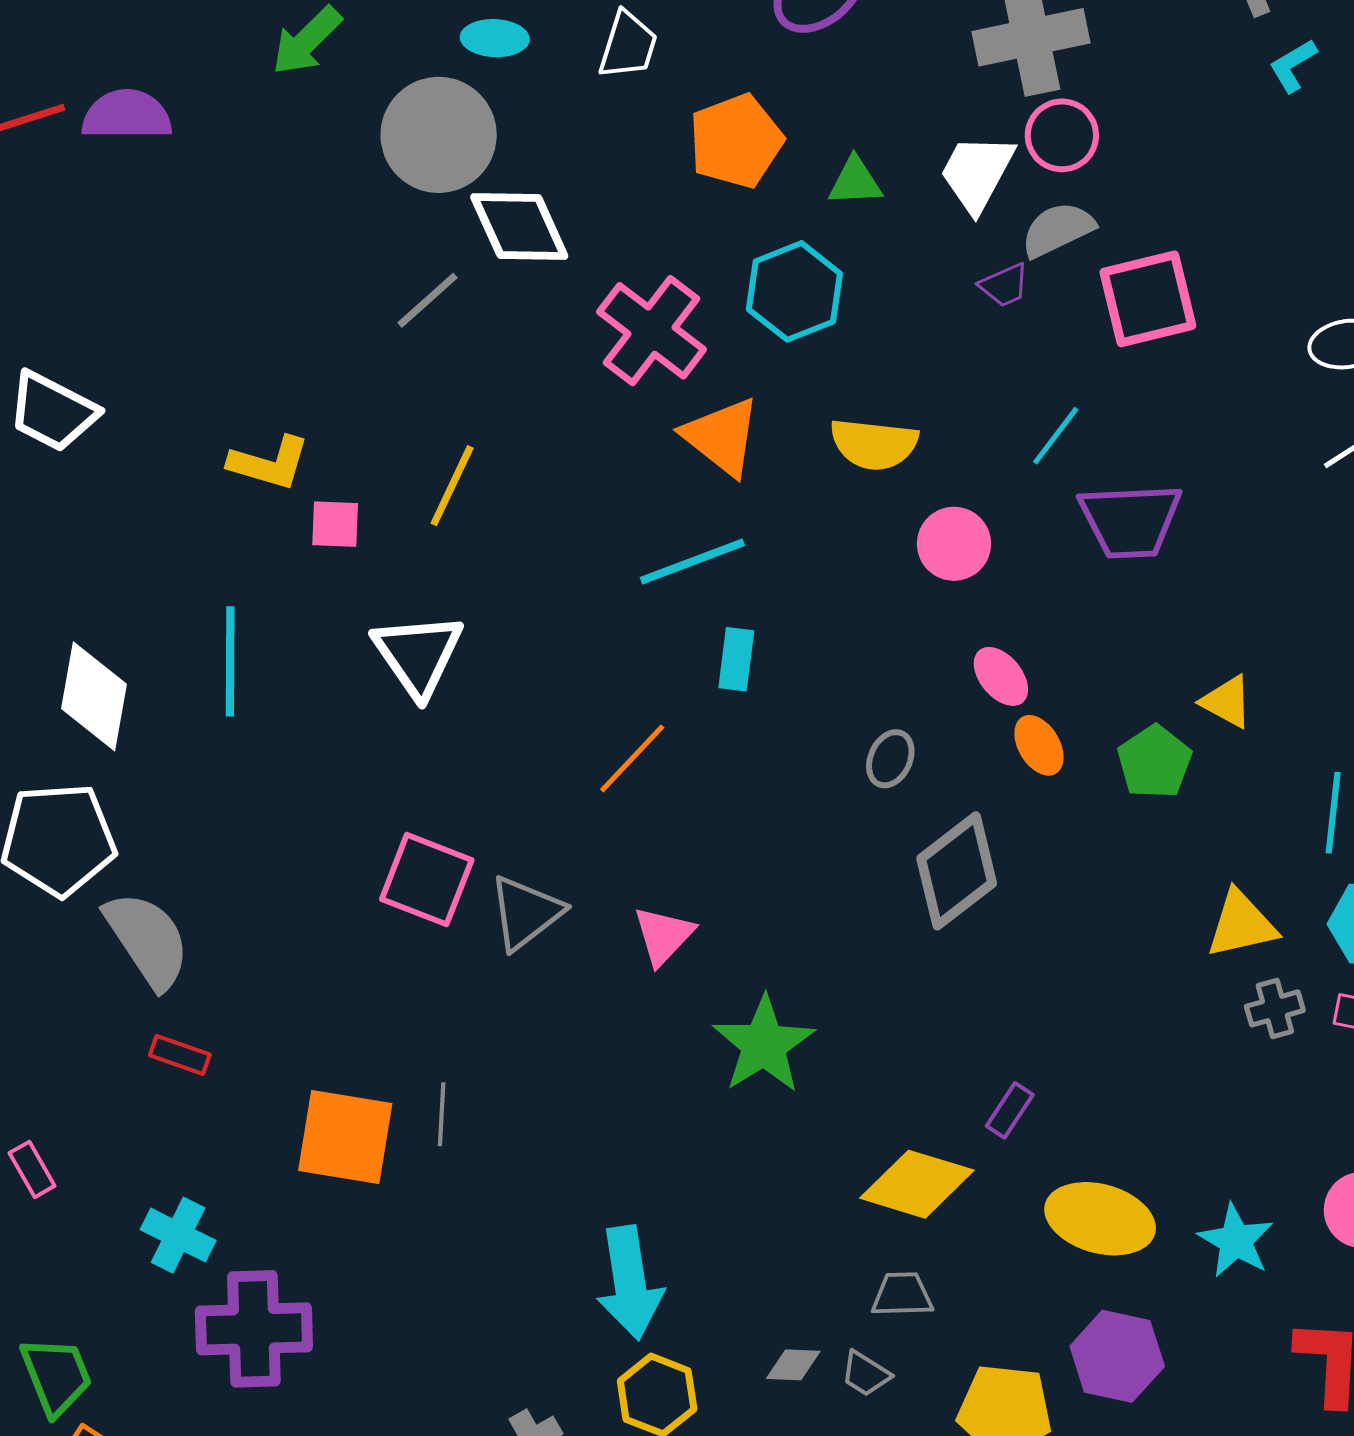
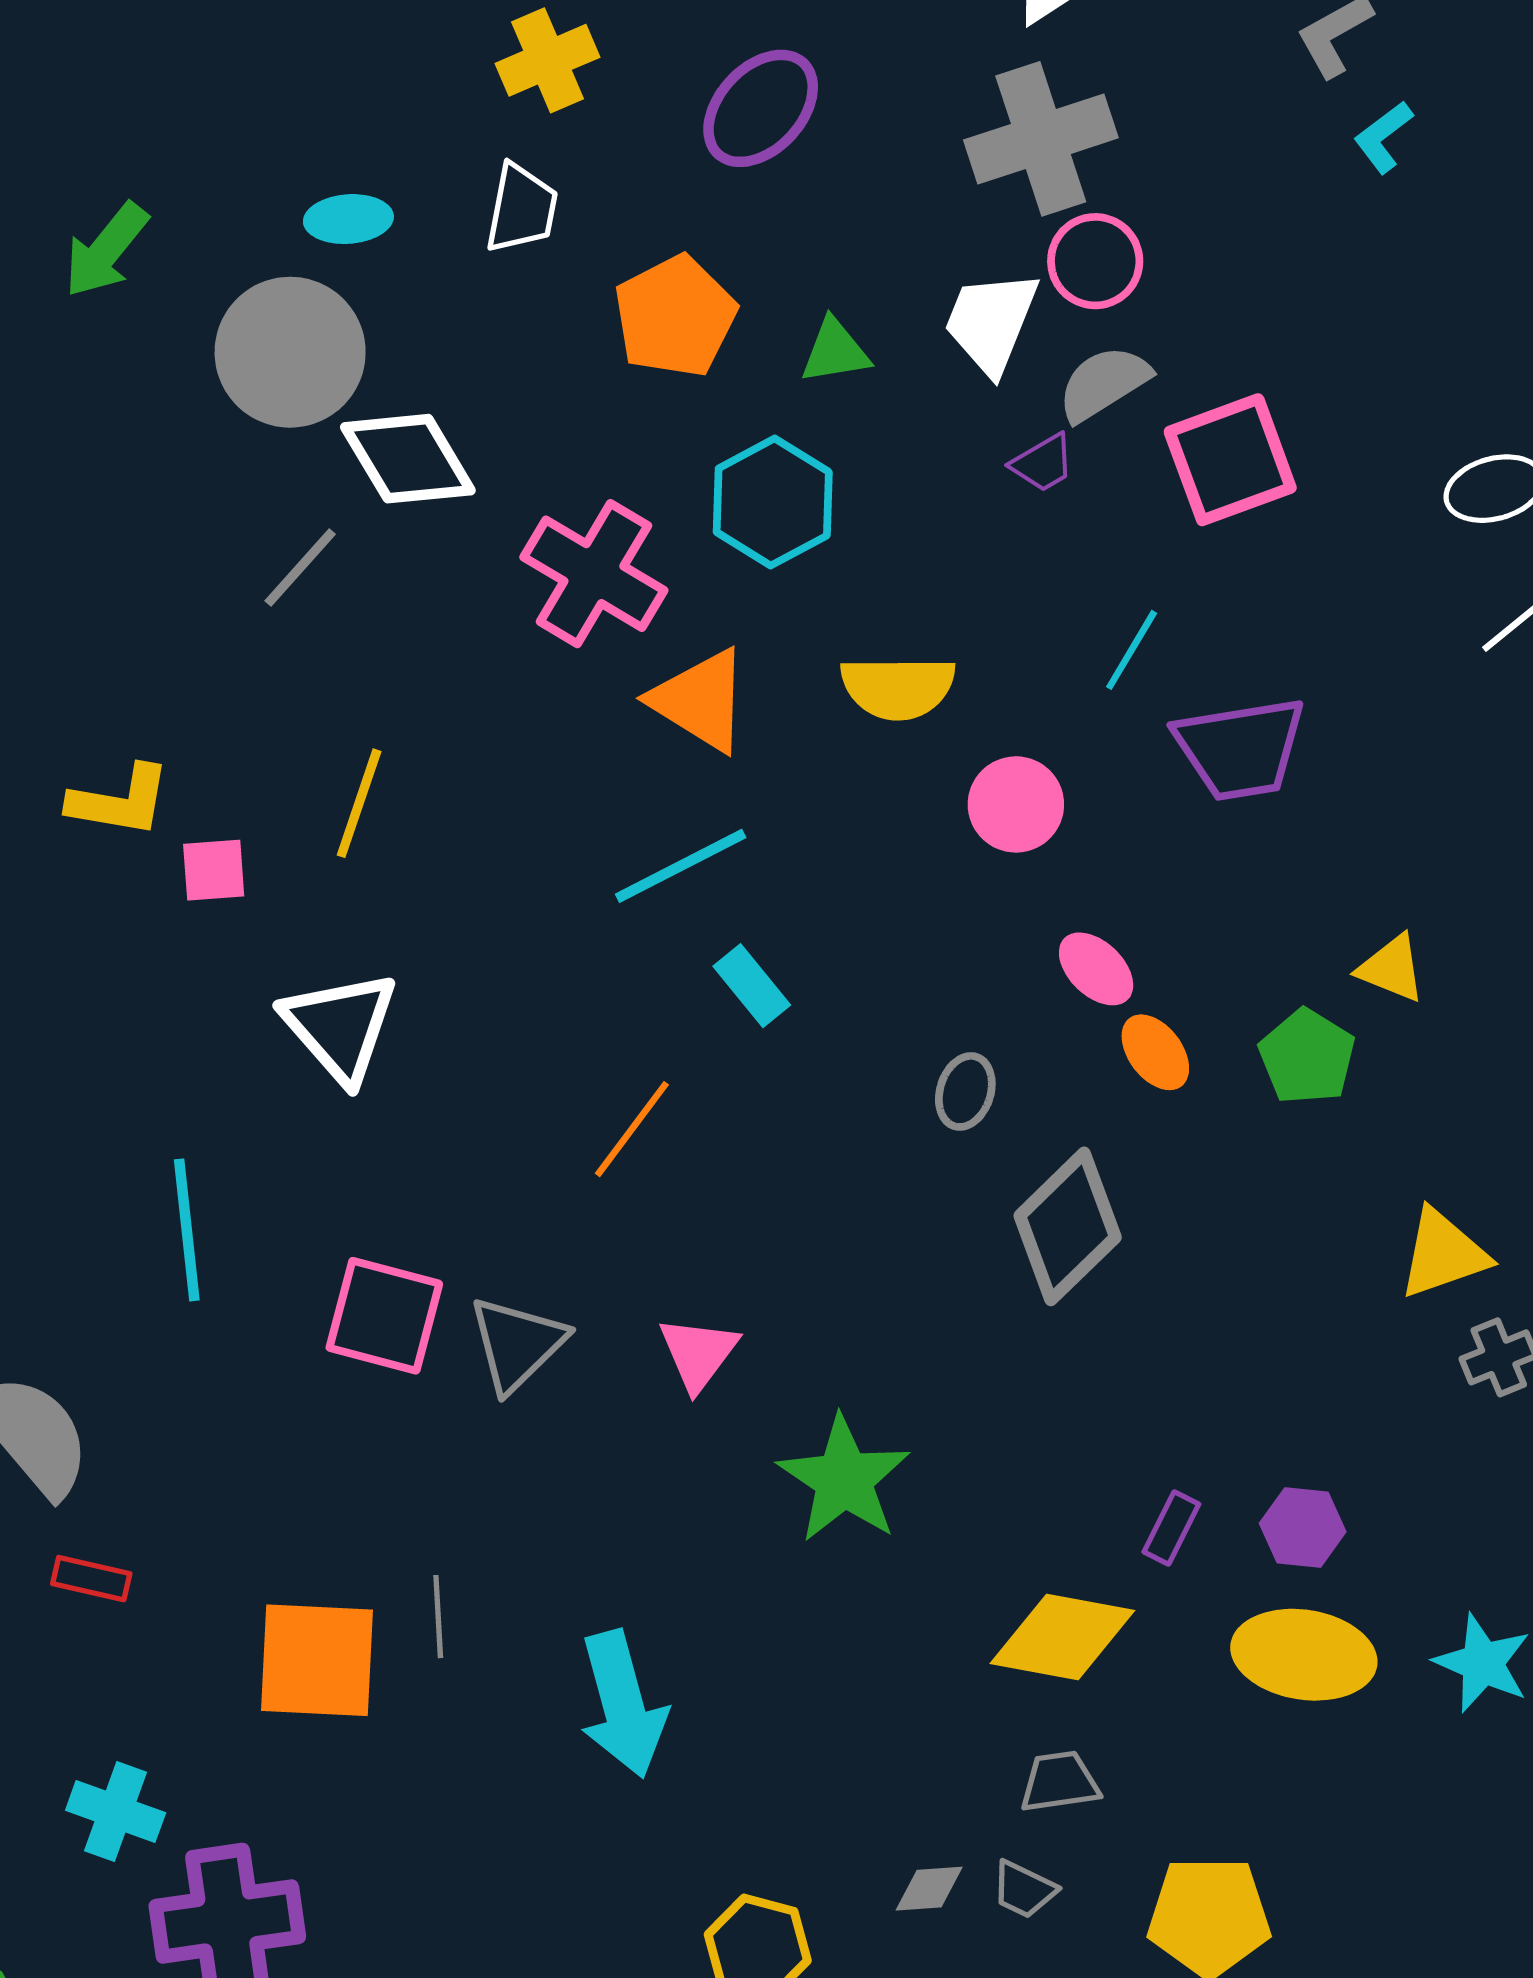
cyan rectangle: (736, 659) -> (752, 986), turned -40
cyan line: (230, 661) -> (187, 1230), moved
cyan arrow: (630, 1283) -> (623, 1704), moved
purple hexagon: (1117, 1356) -> (1303, 1527), moved, size x0.7

